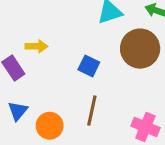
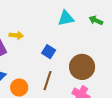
brown circle: (140, 49) -> (82, 67), moved

